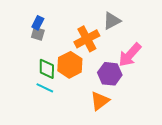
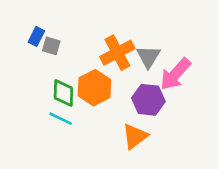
gray triangle: (112, 21) -> (148, 57), moved, turned -30
blue rectangle: (38, 23) -> (36, 36), moved

